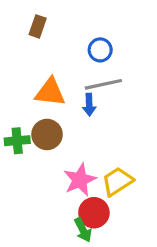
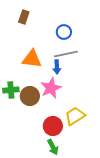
brown circle: (47, 134) -> (30, 96), moved
pink star: (80, 180) -> (51, 88), moved
red circle: (94, 213) -> (53, 126), moved

